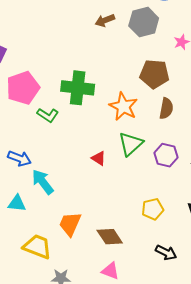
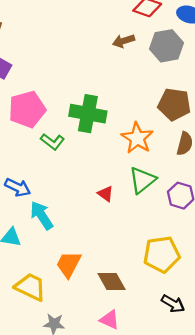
yellow pentagon: (153, 209) -> (162, 254), size x1.5

